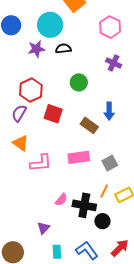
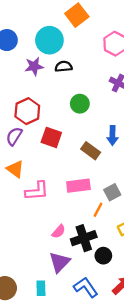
orange line: (104, 191) -> (98, 210), moved
black cross: (84, 205) -> (84, 238), turned -30
purple triangle: (44, 228) -> (60, 262), moved, size x1.5
cyan rectangle: (57, 252) -> (41, 288), moved

